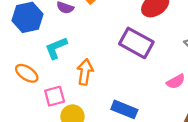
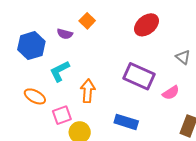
purple rectangle: (136, 43) -> (139, 76), moved

